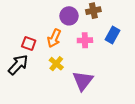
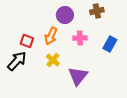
brown cross: (93, 11) -> (97, 11), moved
blue rectangle: (113, 35) -> (110, 44), moved

